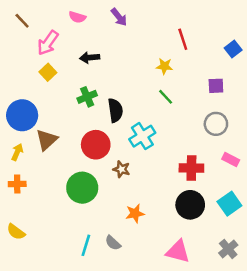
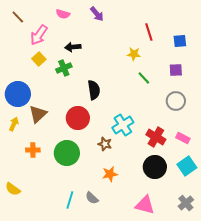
blue square: (233, 49) -> (180, 41), moved, turned 32
green cross: (87, 97) -> (64, 68), moved
green line: (166, 97) -> (144, 78), moved
cyan cross: (142, 136) -> (123, 125), moved
pink rectangle: (231, 159) -> (183, 138), moved
red cross: (191, 168) -> (156, 137), turned 30
brown star: (121, 169) -> (105, 144), moved
orange cross: (17, 184) -> (33, 150), moved

